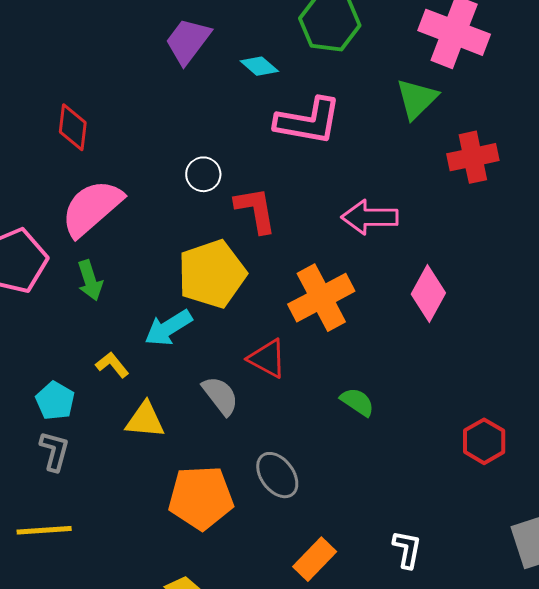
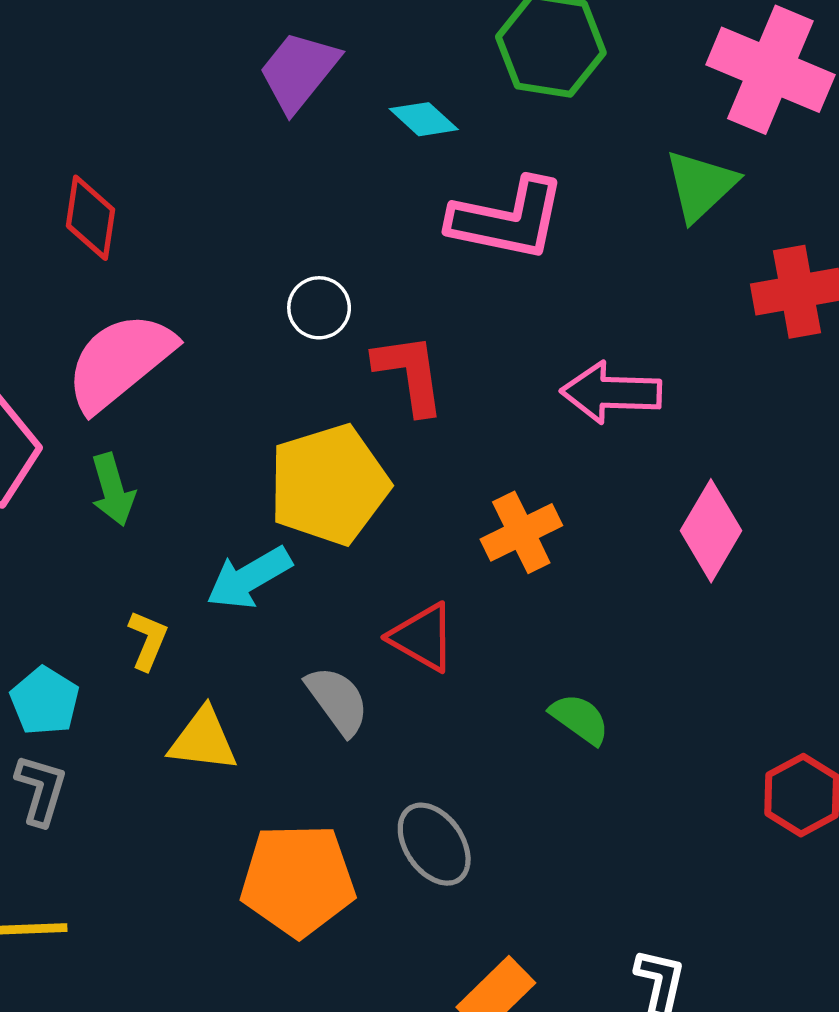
orange cross: (321, 298) -> (521, 532), size x0.7
yellow L-shape: (112, 365) -> (148, 640), turned 60

